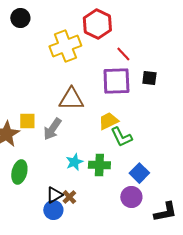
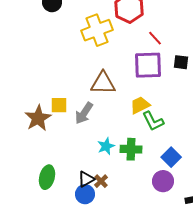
green ellipse: (19, 172) -> (47, 177), moved

